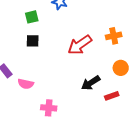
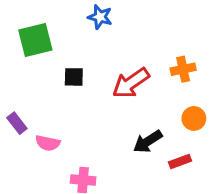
green square: (32, 17) -> (35, 40), moved, size x1.6
black square: (33, 41) -> (74, 77), moved

